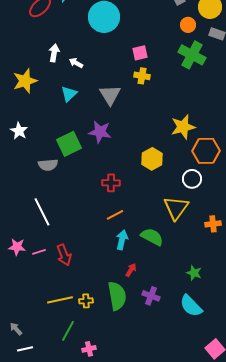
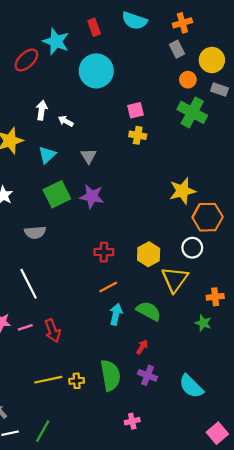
cyan triangle: (69, 94) -> (47, 155), moved
gray triangle: (110, 95) -> (89, 156), moved, size x0.7
green square: (69, 144) -> (57, 194), moved
yellow hexagon: (152, 159) -> (149, 254), moved
red arrow: (131, 270) -> (142, 347), moved
green star: (194, 273) -> (203, 323), moved
green line: (68, 331) -> (43, 431), moved
pink cross: (89, 349) -> (132, 421), moved

